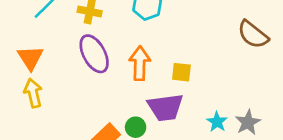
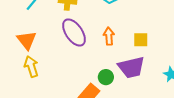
orange arrow: (140, 63) -> (109, 36), size x0.7
green circle: (136, 127) -> (106, 77), moved

